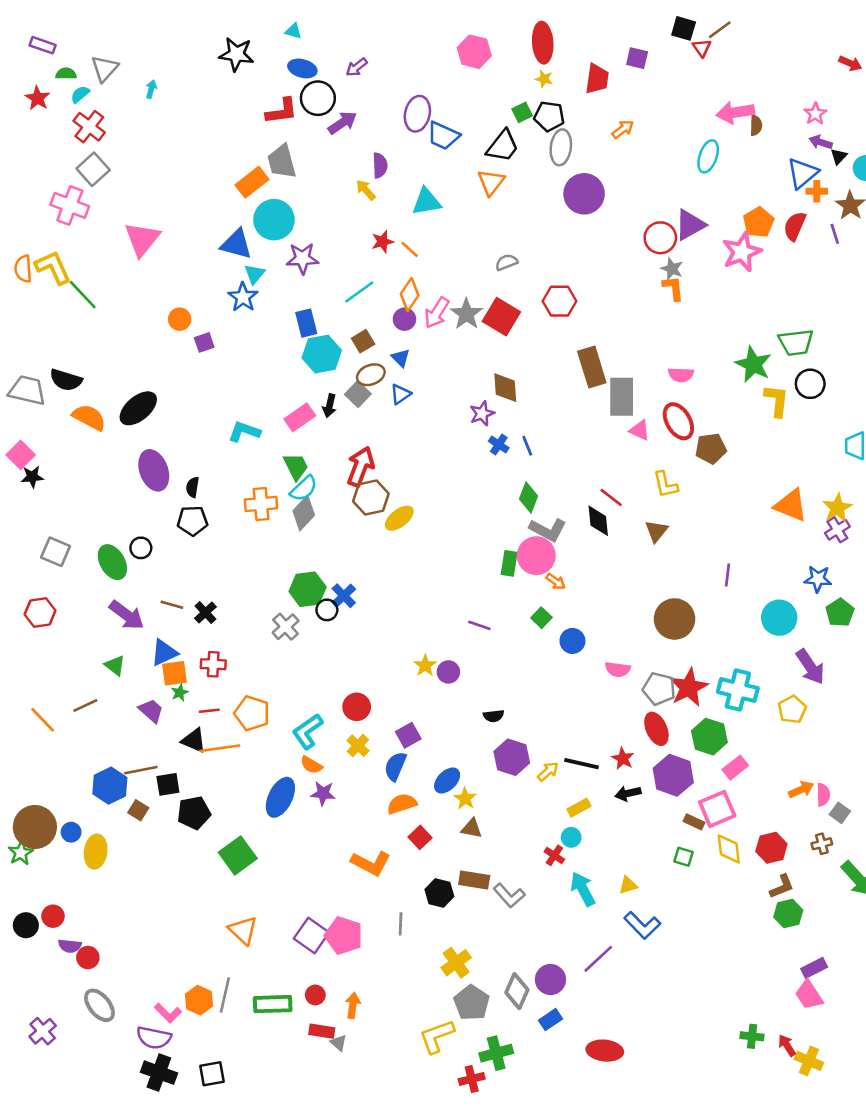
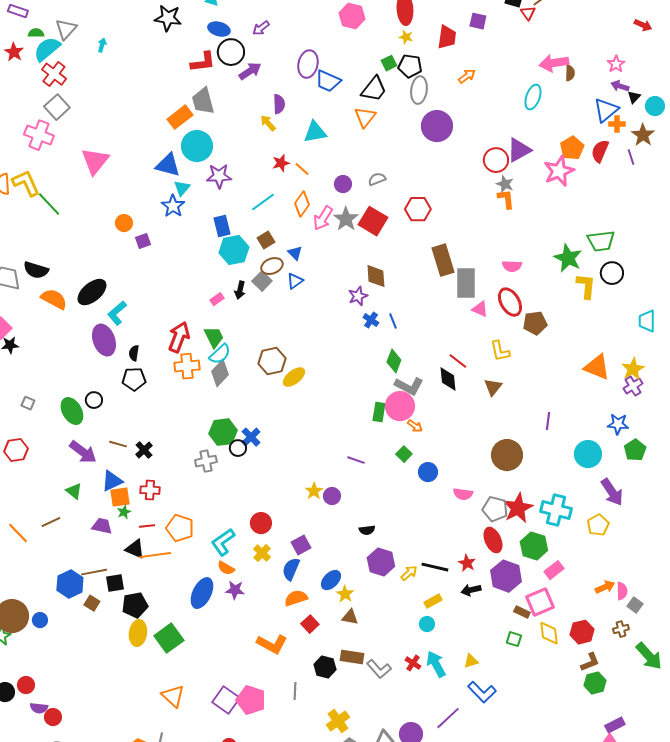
cyan semicircle: (80, 94) -> (47, 49), size x1.8
purple circle: (404, 319) -> (343, 184), moved
pink rectangle: (300, 417) -> (217, 299), size x0.6
cyan L-shape: (244, 432) -> (117, 313), moved, turned -60
red arrow: (361, 466) -> (179, 337), moved
gray square: (56, 552) -> (28, 403), size x0.6
gray cross: (286, 627) -> (206, 461), turned 30
purple trapezoid: (151, 711) -> (102, 526), turned -30
yellow ellipse: (96, 852) -> (138, 633), moved
red cross: (554, 855) -> (413, 663), moved

